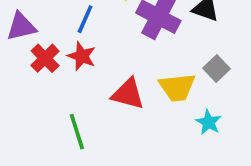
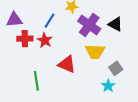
red cross: (45, 58) -> (25, 39), turned 35
gray square: (216, 69) -> (116, 68), moved
yellow trapezoid: (177, 87) -> (95, 52), moved

